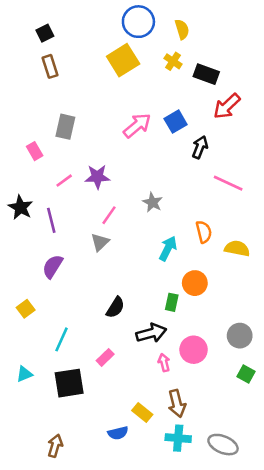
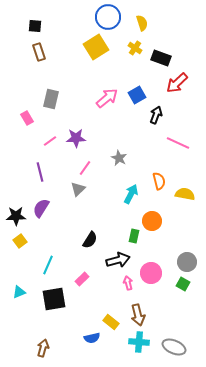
black square: (45, 33) -> (35, 26), turned 32
black star: (21, 207) -> (16, 216), moved, turned -30
green square: (246, 374) -> (183, 284), moved

